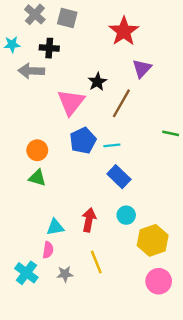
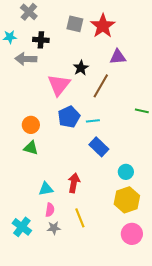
gray square: (67, 18) -> (75, 24), moved
purple triangle: (142, 69) -> (118, 57), turned 42
cyan circle: (126, 215) -> (126, 172), moved
pink semicircle: (48, 250) -> (50, 210), moved

